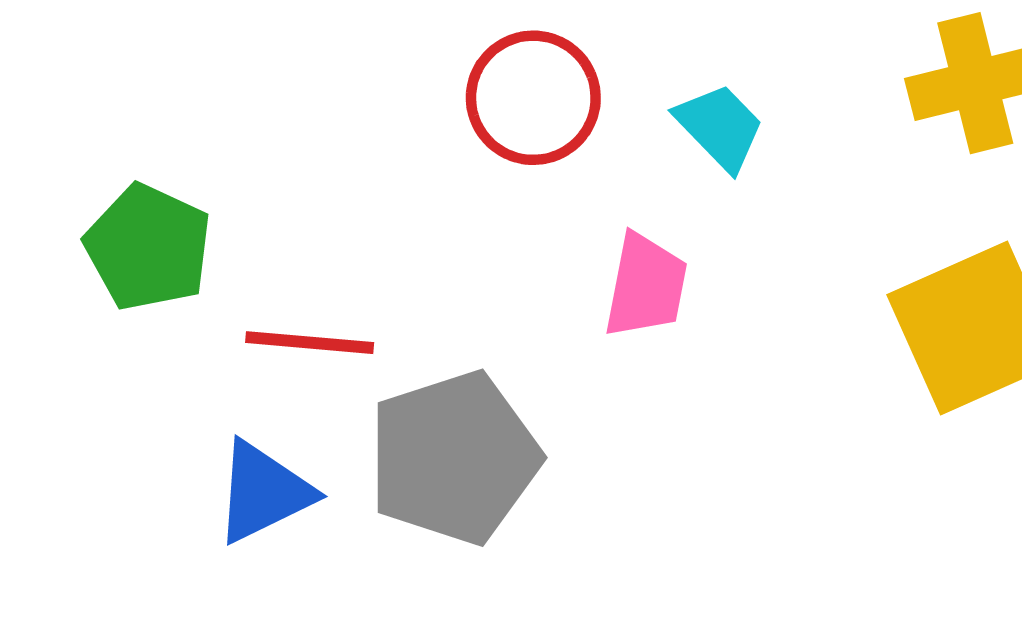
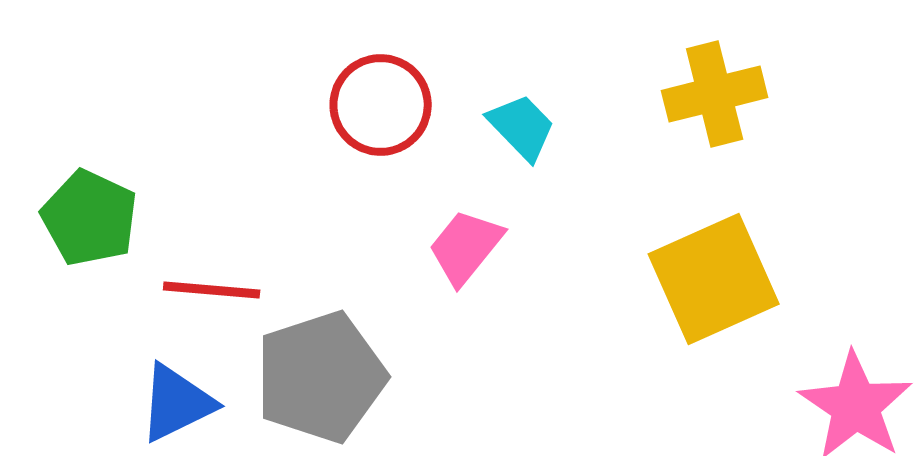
pink trapezoid: (646, 286) -> (466, 247), turned -152

